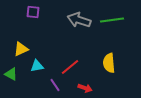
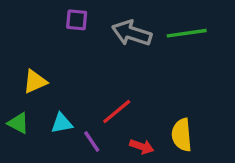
purple square: (33, 12) -> (77, 20), moved
yellow semicircle: (109, 63) -> (182, 135), moved
cyan triangle: (37, 66) -> (62, 123), moved

